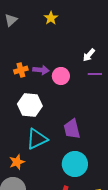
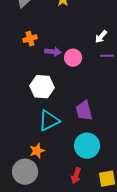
orange cross: (21, 70) -> (30, 39), moved
orange star: (17, 162) -> (37, 151), moved

